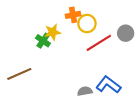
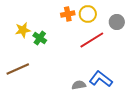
yellow circle: (87, 24) -> (88, 14), moved
yellow star: (53, 32) -> (23, 30), moved
gray circle: (126, 33) -> (117, 22), moved

